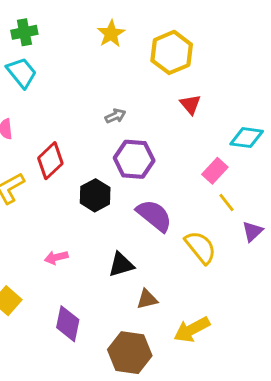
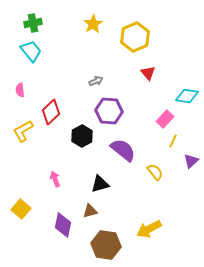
yellow line: (226, 203) -> (173, 141), turned 64
yellow semicircle: (200, 247) -> (155, 172), size x0.7
pink arrow: (56, 257) -> (55, 179), turned 84
brown triangle: (147, 299) -> (90, 211), moved

